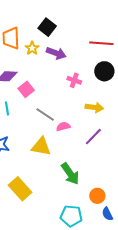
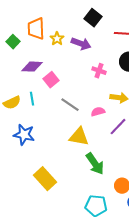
black square: (47, 27) -> (93, 18), moved
pink semicircle: (63, 127) -> (98, 112), moved
yellow triangle: (41, 147) -> (79, 137), moved

